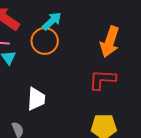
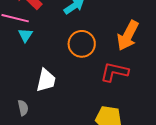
orange circle: (45, 41) -> (82, 44), moved

